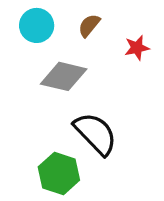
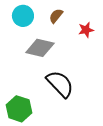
green hexagon: (59, 173) -> (19, 109), moved

